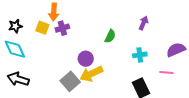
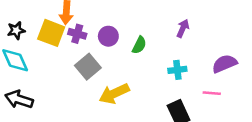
yellow square: (42, 28) -> (51, 33), size x1.5
purple cross: (62, 28) -> (77, 34), turned 32
purple circle: (86, 59) -> (108, 36), moved
gray square: (70, 81) -> (88, 67), moved

